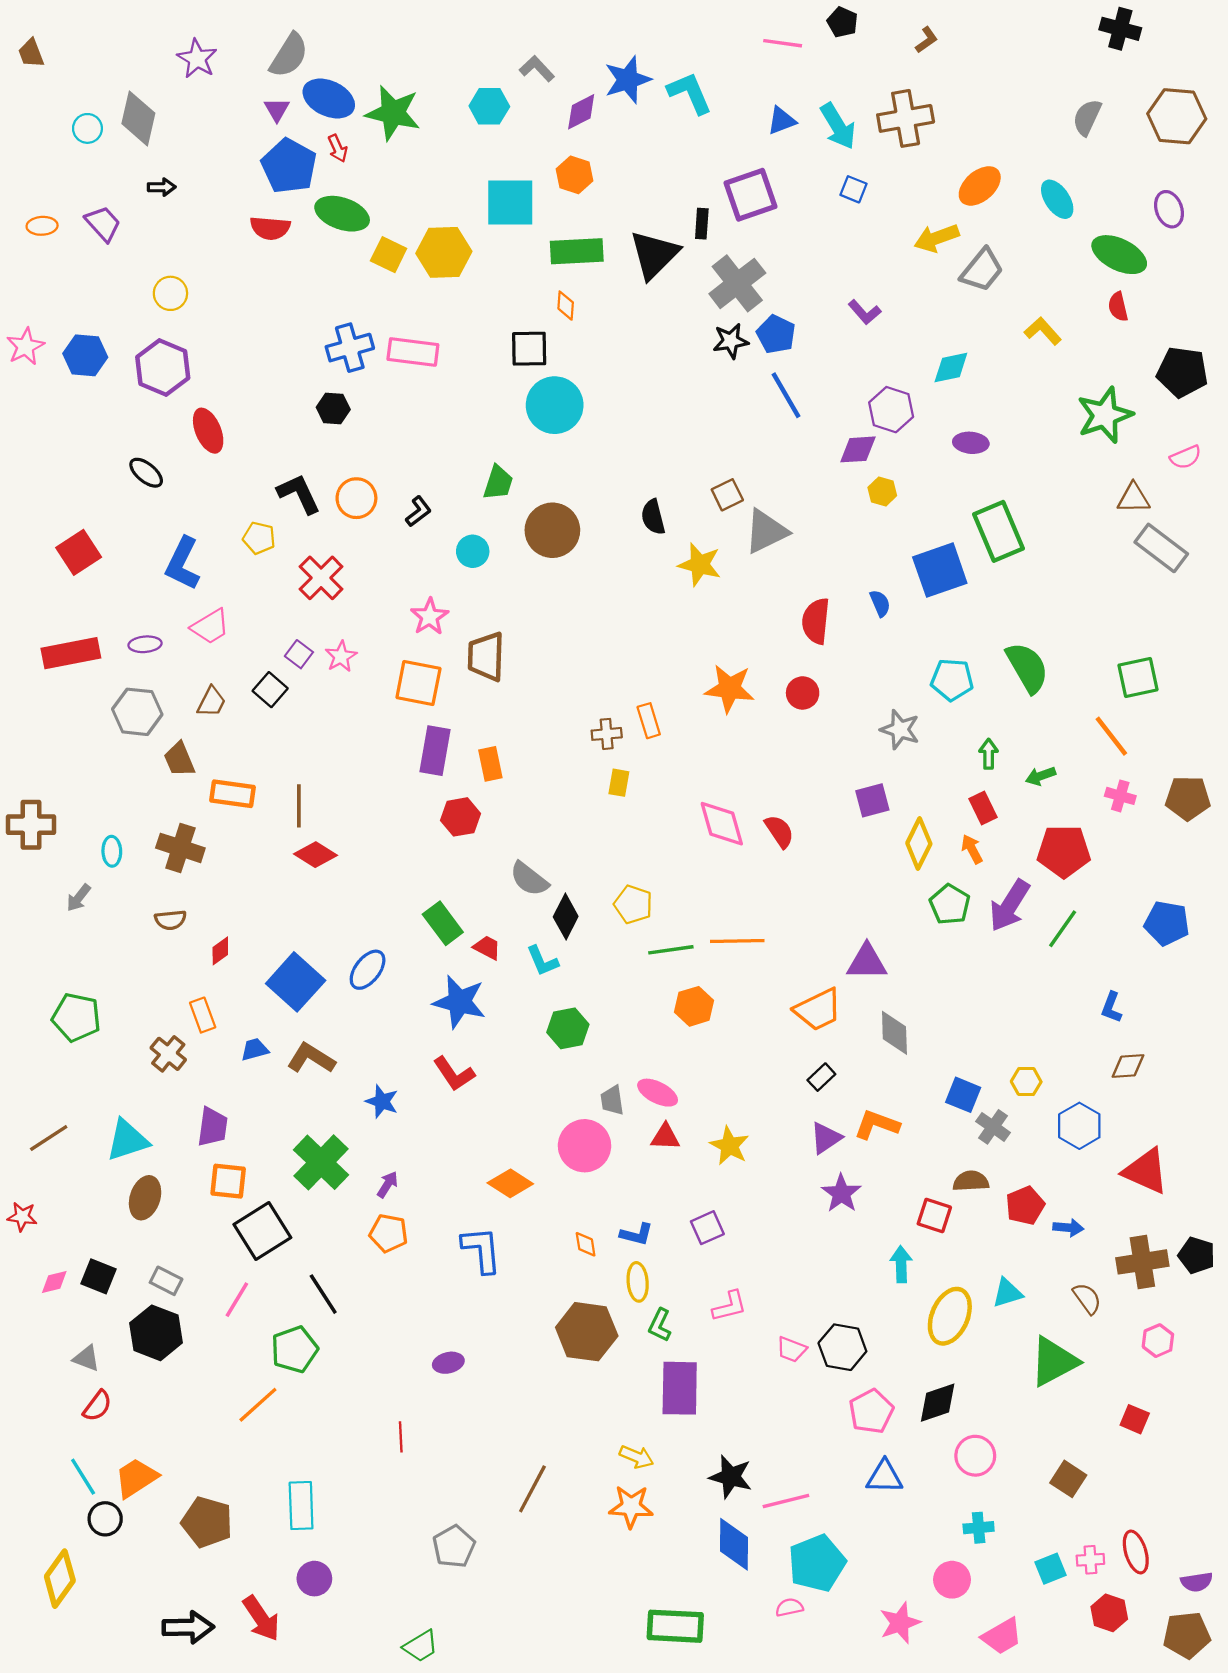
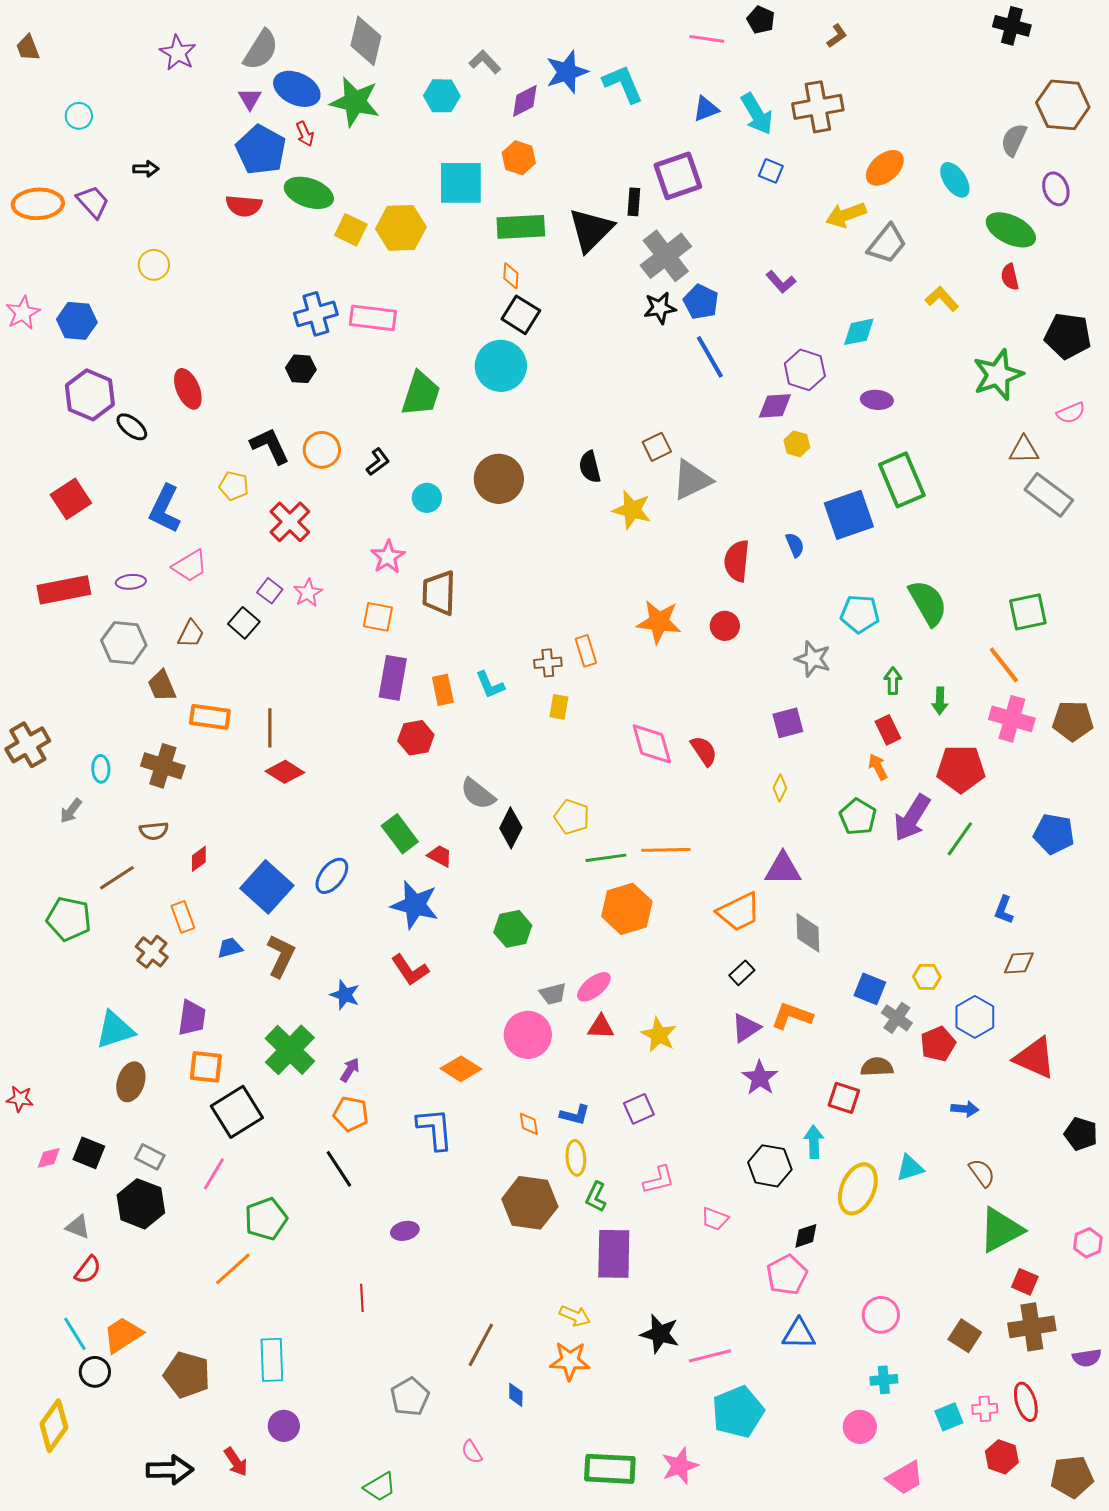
gray semicircle: (1087, 117) -> (1014, 140), moved
gray diamond: (138, 118) -> (366, 41), moved
orange ellipse: (42, 226) -> (38, 204), size x1.8
black square: (529, 349) -> (521, 315), moved, turned 33
purple hexagon: (163, 368) -> (90, 395), moved
green trapezoid: (498, 483) -> (421, 394), moved, size x1.4
orange square: (418, 683) -> (378, 617), size x0.7
green arrow: (1041, 776) -> (940, 701), turned -68
pink cross: (1120, 796) -> (1012, 719), size x1.6
brown cross: (31, 825) -> (28, 745), turned -30
yellow diamond: (919, 844) -> (780, 788), moved, size x0.6
cyan L-shape: (542, 961) -> (490, 685), moved
orange hexagon: (694, 1006) -> (627, 909), size x1.4
brown L-shape: (311, 1058) -> (281, 956), turned 84
pink ellipse: (658, 1093) -> (594, 987), turned -66
gray trapezoid: (612, 1100) -> (553, 994), turned -96
brown line: (49, 1138) -> (117, 878), moved
red pentagon: (1025, 1206) -> (938, 1044), moved
brown cross: (1142, 1262) -> (1032, 1327), moved
black line: (323, 1294) -> (339, 1169), moved
pink hexagon: (1158, 1341) -> (1088, 1243), moved
black hexagon: (842, 1347) -> (770, 1166), moved
green triangle: (1054, 1362) -> (1001, 1230), moved
black diamond: (938, 1403) -> (806, 1236), moved, size x0.7
blue diamond: (734, 1544) -> (516, 1395), moved, size x0.5
purple semicircle: (1197, 1582) -> (1087, 1358), moved
pink semicircle: (789, 1607) -> (472, 1452), moved, turned -110
red arrow: (261, 1618) -> (236, 1462), size x0.7
pink star: (900, 1623) -> (680, 1466), moved

